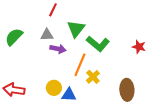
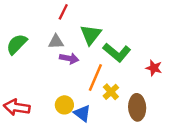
red star: (139, 47) -> (154, 68), moved
brown ellipse: (127, 90) -> (137, 107), moved
blue triangle: (69, 95) -> (82, 113), turned 35

